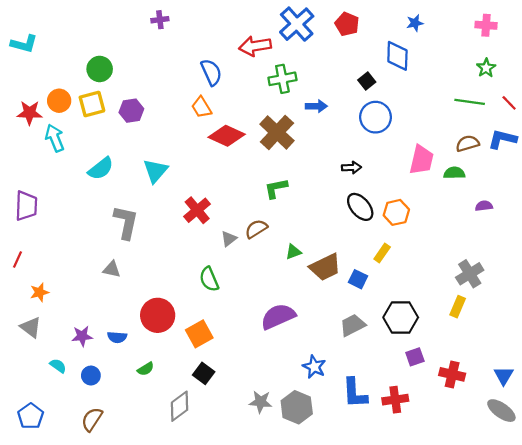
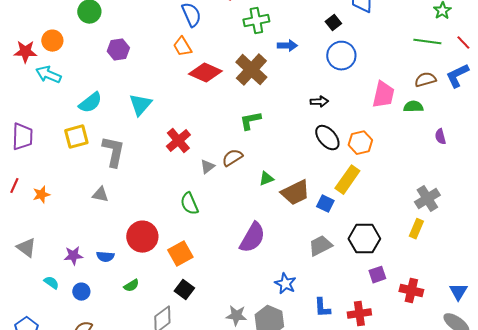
yellow square: (92, 104) -> (76, 137), moved
cyan arrow: (55, 138) -> (48, 75), turned -45
blue L-shape: (503, 139) -> (457, 76), turned -40
purple semicircle: (484, 206) -> (440, 137), turned -98
yellow rectangle: (382, 253) -> (347, 180), size x1.6
orange star: (39, 292) -> (41, 195), moved
purple semicircle: (278, 316) -> (252, 238), turned 144
blue L-shape: (355, 393) -> (322, 308), size x0.7

